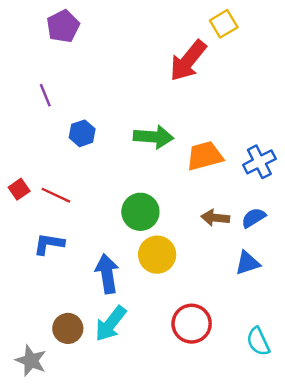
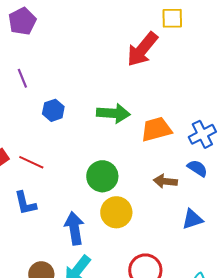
yellow square: (224, 24) -> (172, 18), turned 30
purple pentagon: (63, 26) -> (22, 21), moved
blue semicircle: (253, 218) -> (197, 168), moved, turned 65
blue L-shape: (49, 244) -> (25, 203), turned -112

